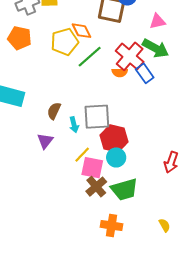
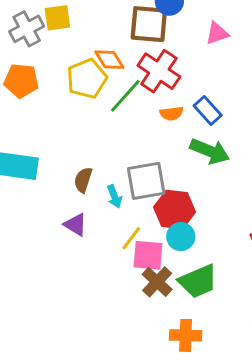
green arrow: (156, 48) -> (210, 151), moved
red cross: (130, 56) -> (159, 71), moved
purple triangle: (45, 141) -> (75, 225), turned -30

